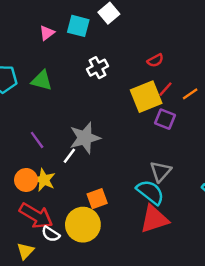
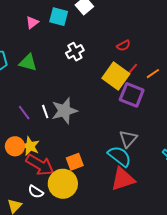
yellow square: (146, 97) -> (116, 76), turned -32
purple square: (165, 119) -> (132, 95), size x1.4
white line: (69, 156) -> (45, 112), moved, turned -56
red arrow: (36, 216) -> (40, 165), moved

